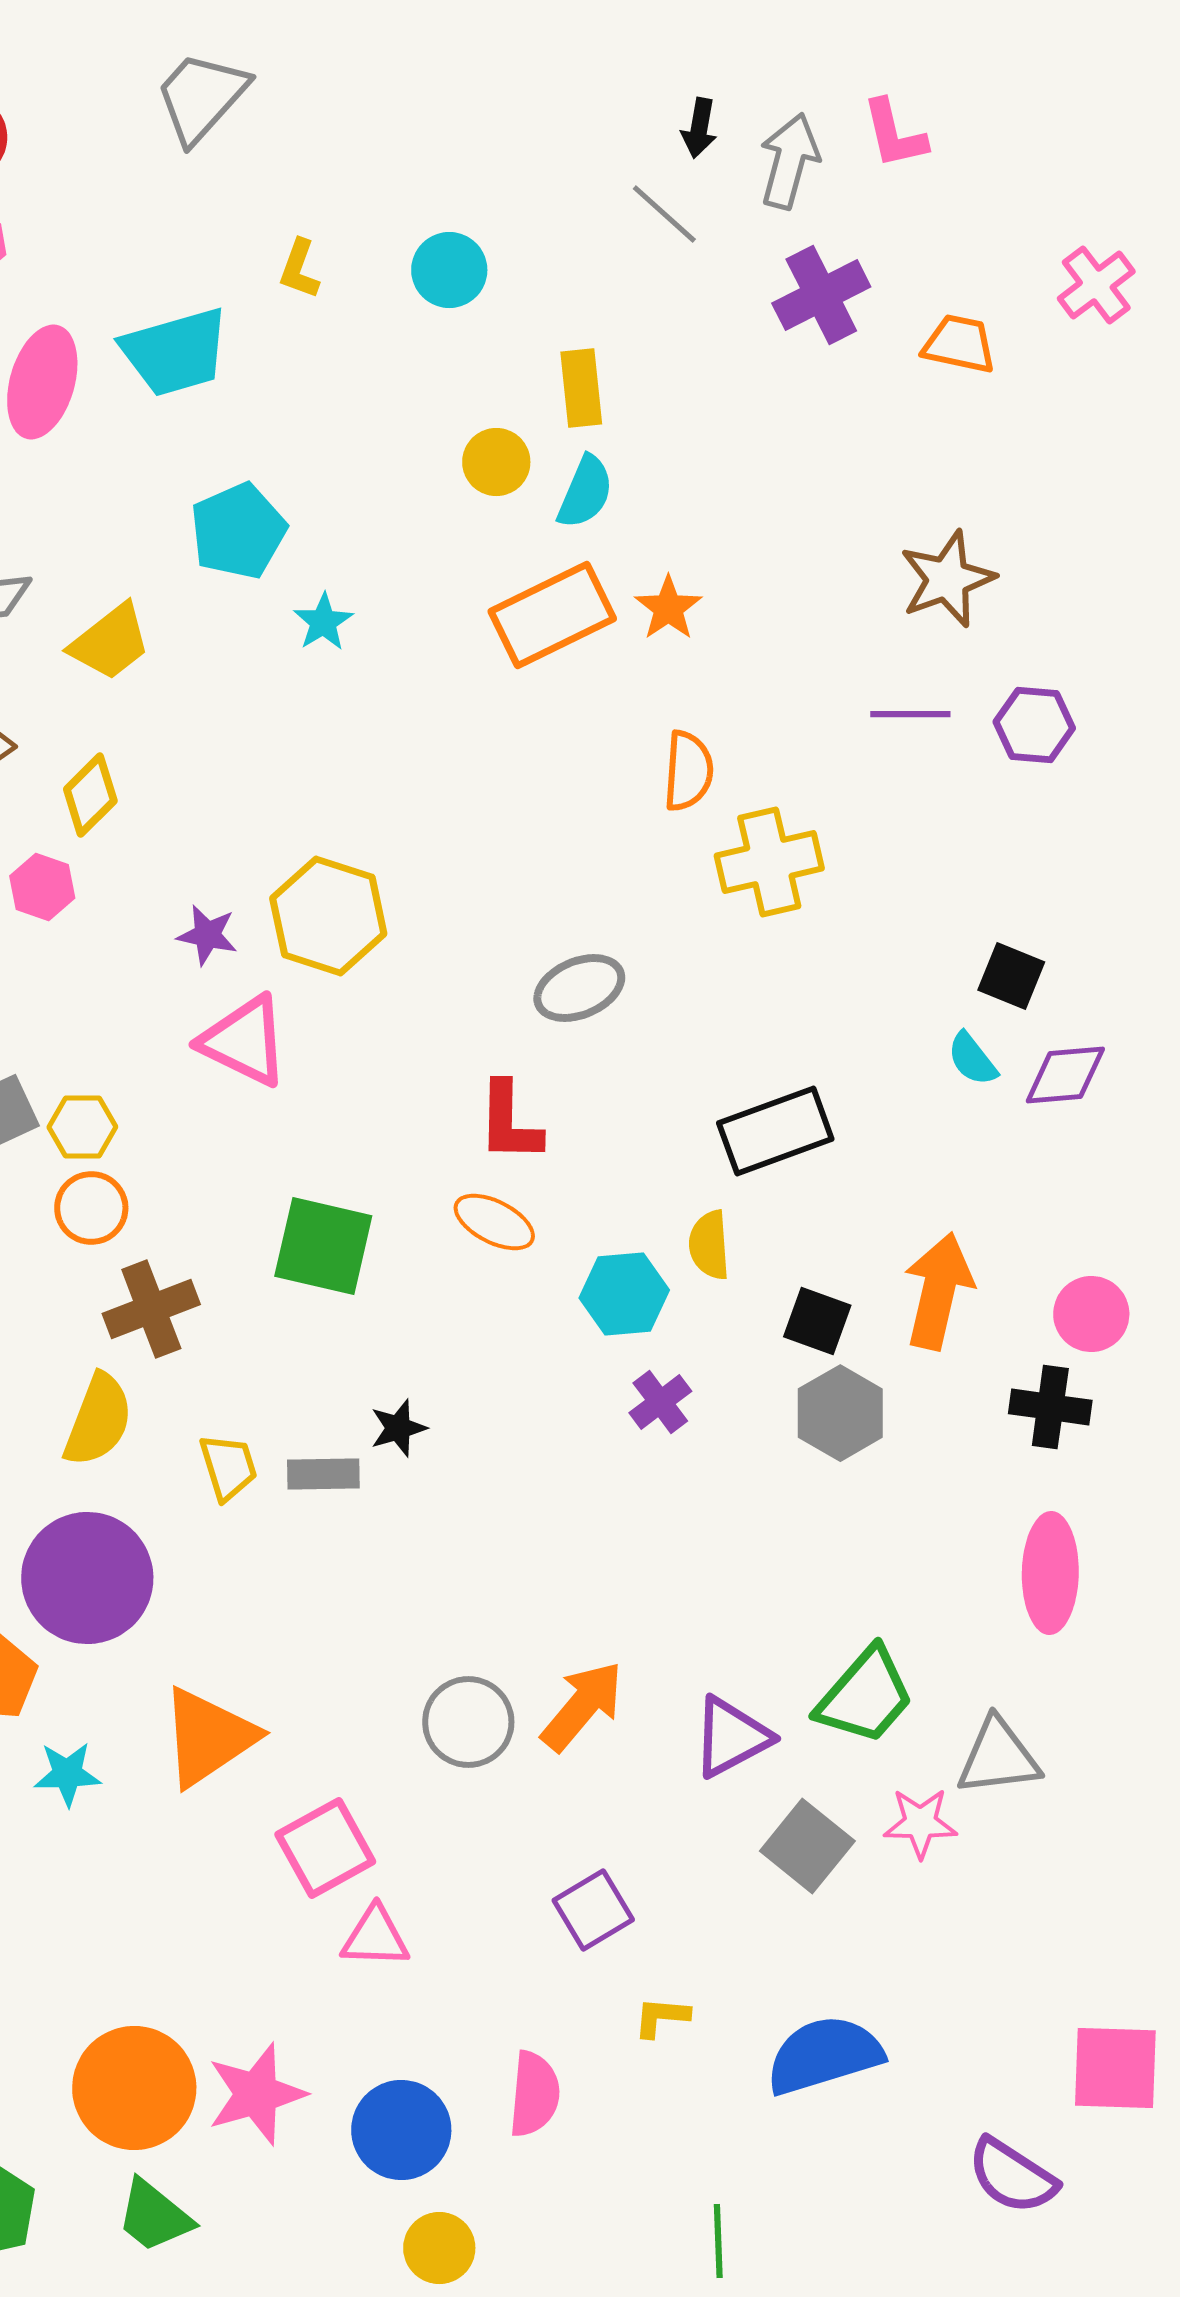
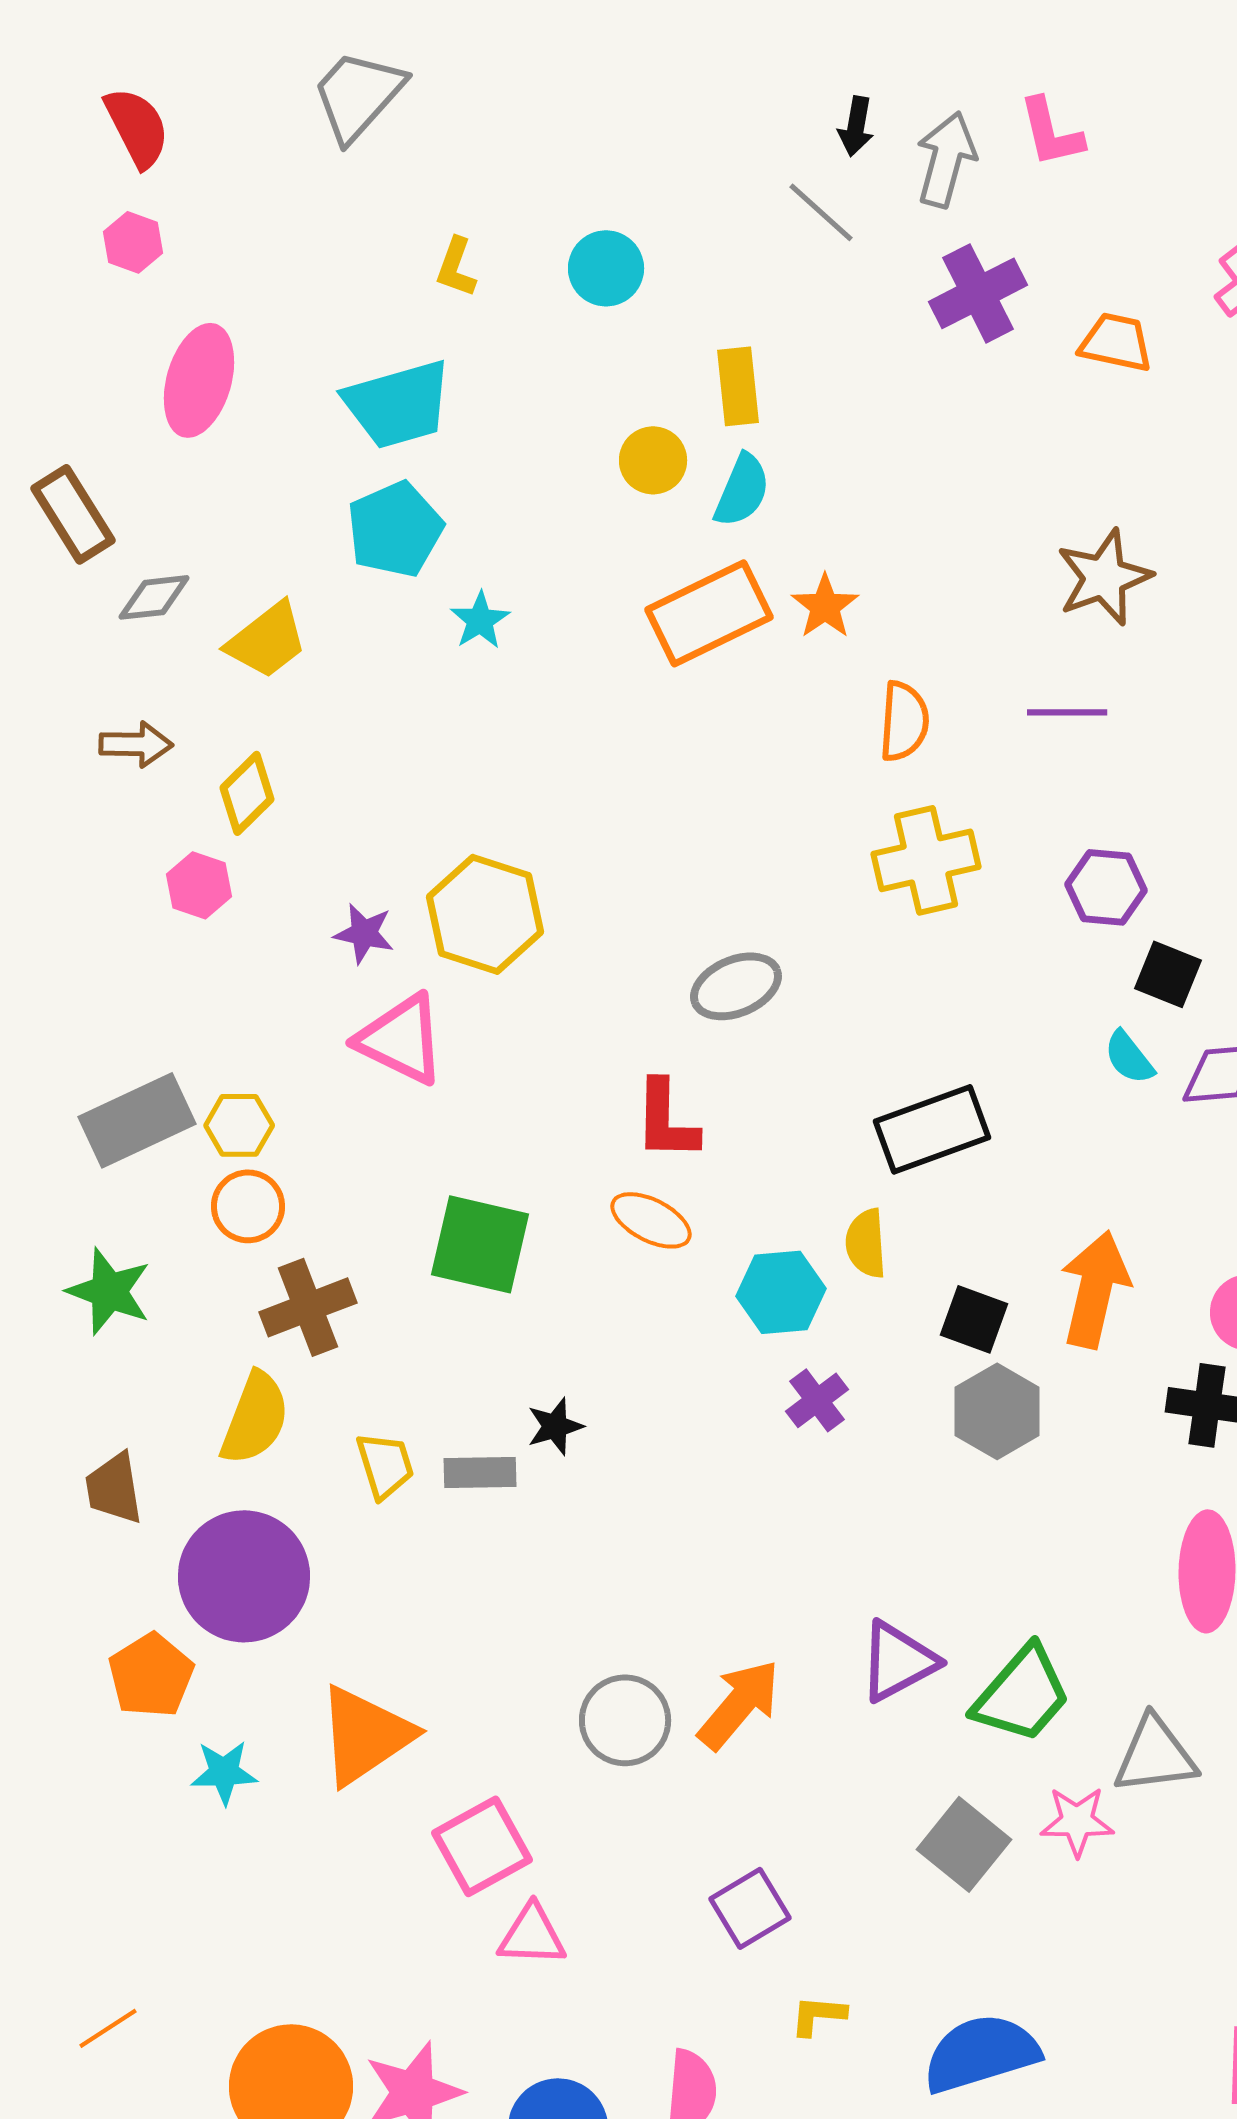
cyan trapezoid: (175, 352) -> (398, 404), moved
purple hexagon: (1034, 725) -> (1106, 887), moved
orange semicircle: (688, 771) -> (904, 721), moved
purple triangle: (731, 1737) -> (898, 1661), moved

